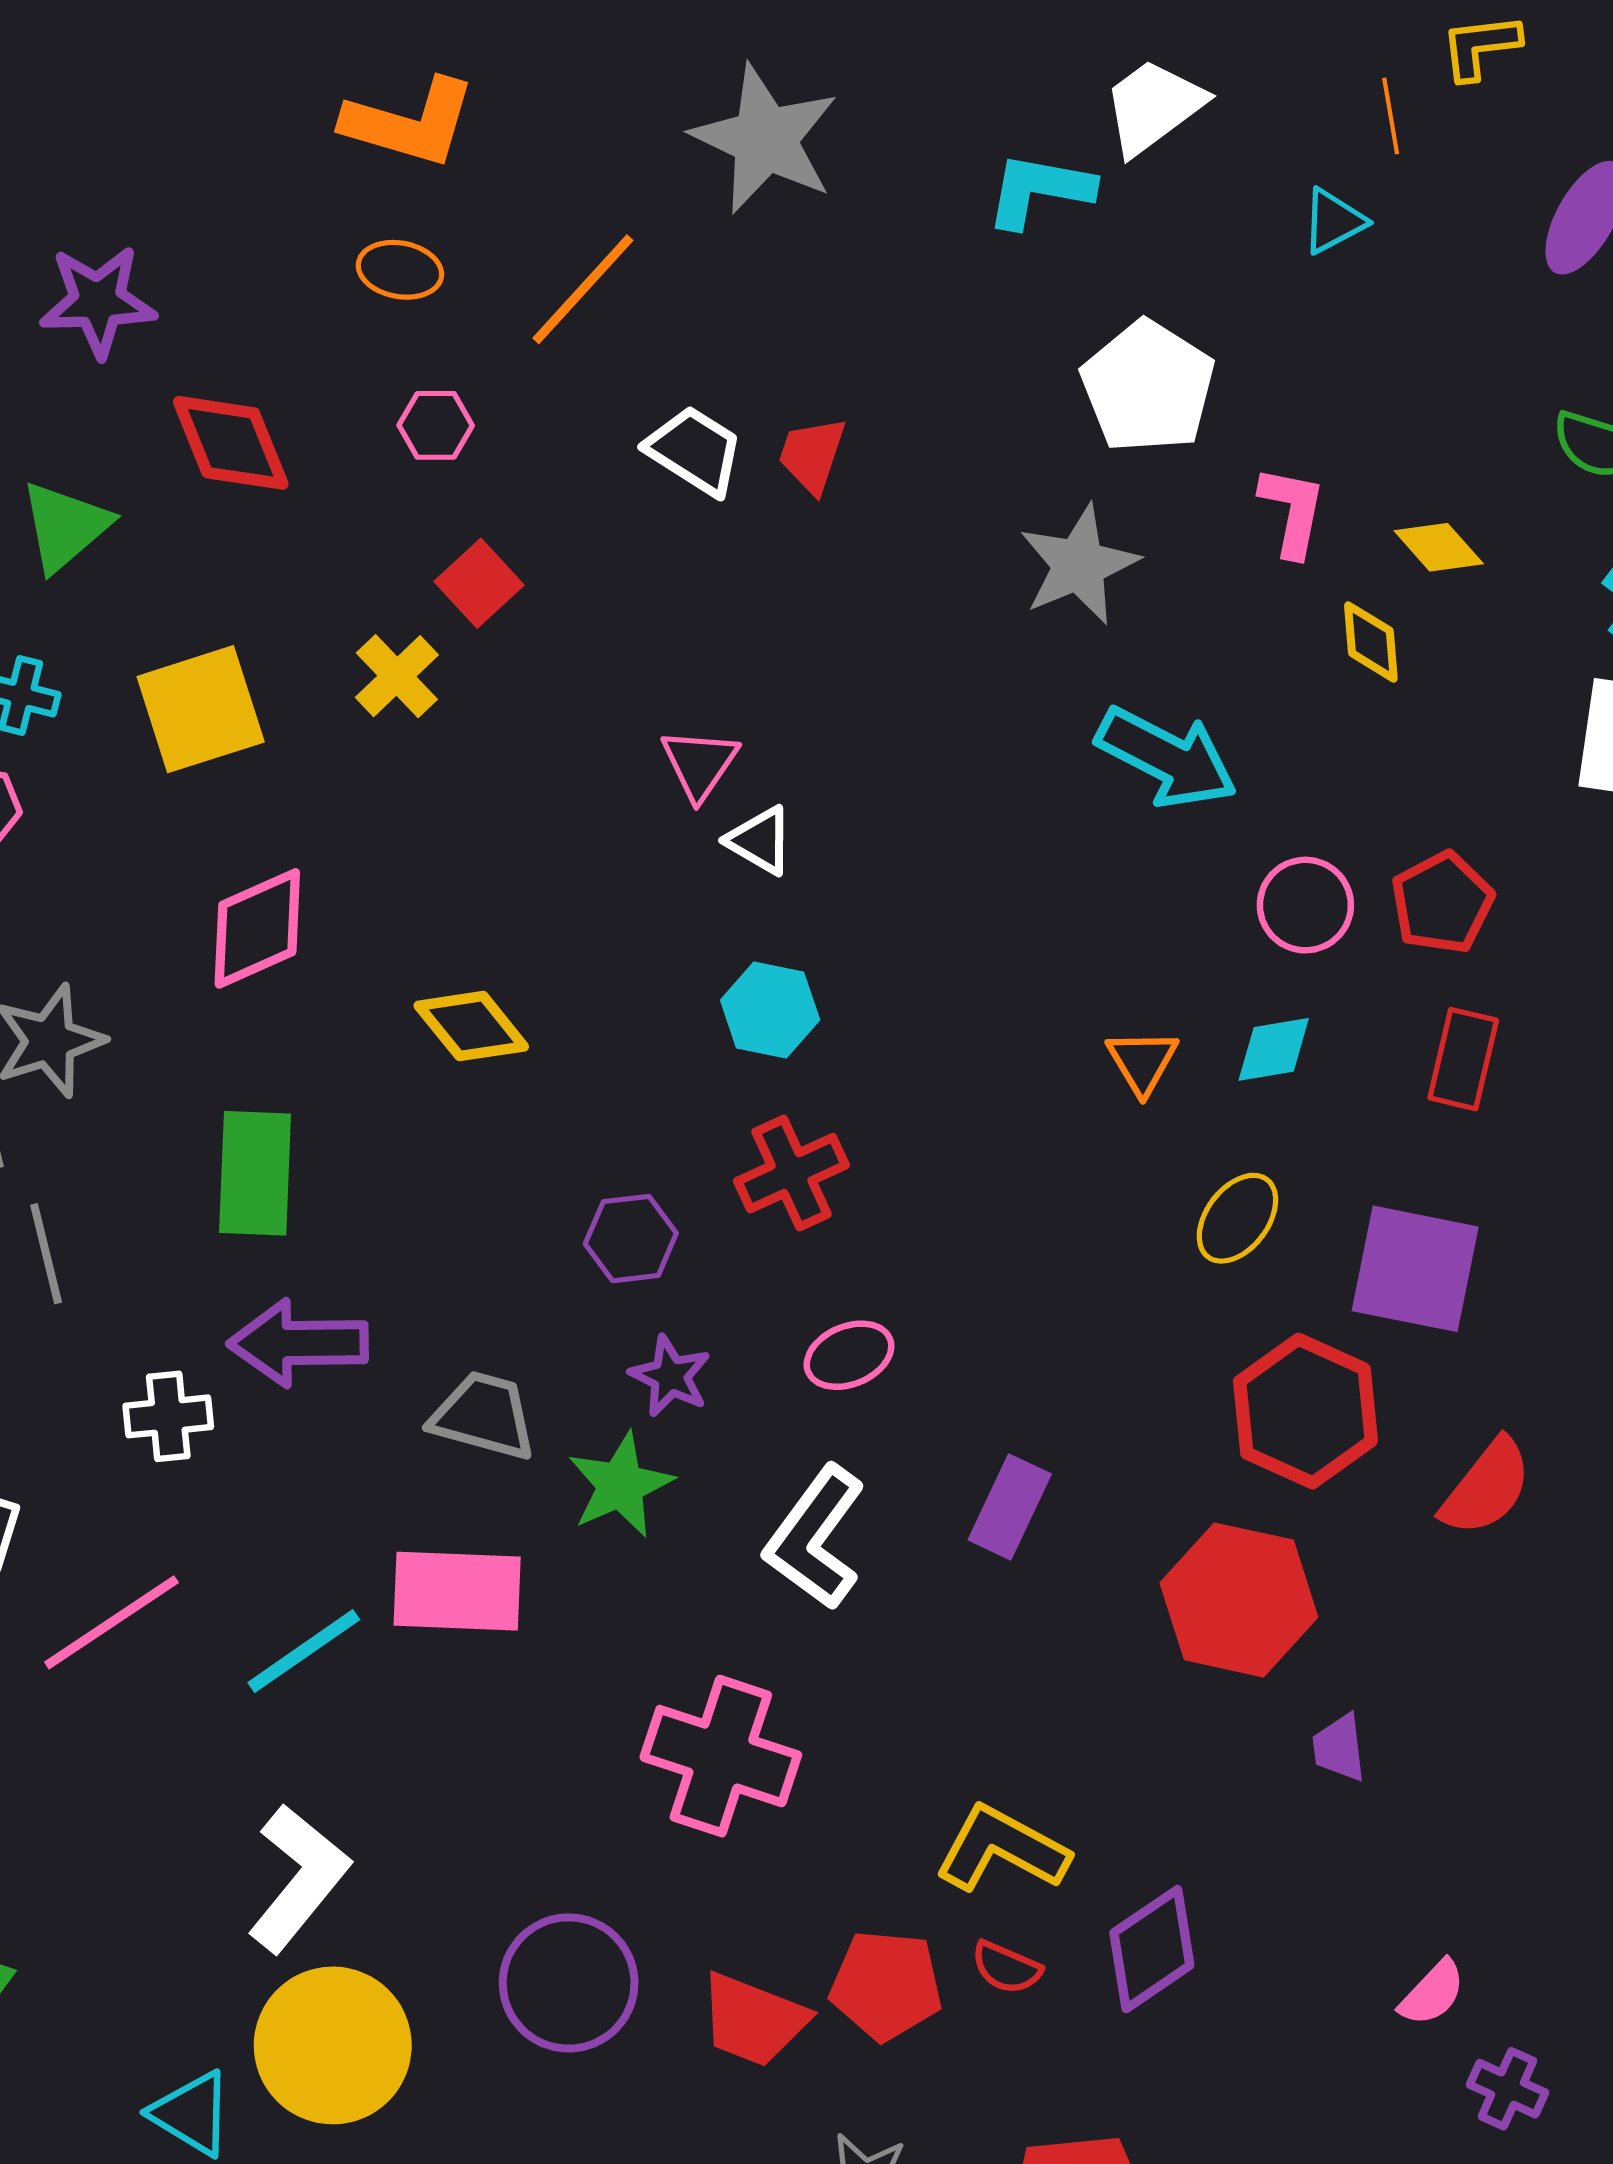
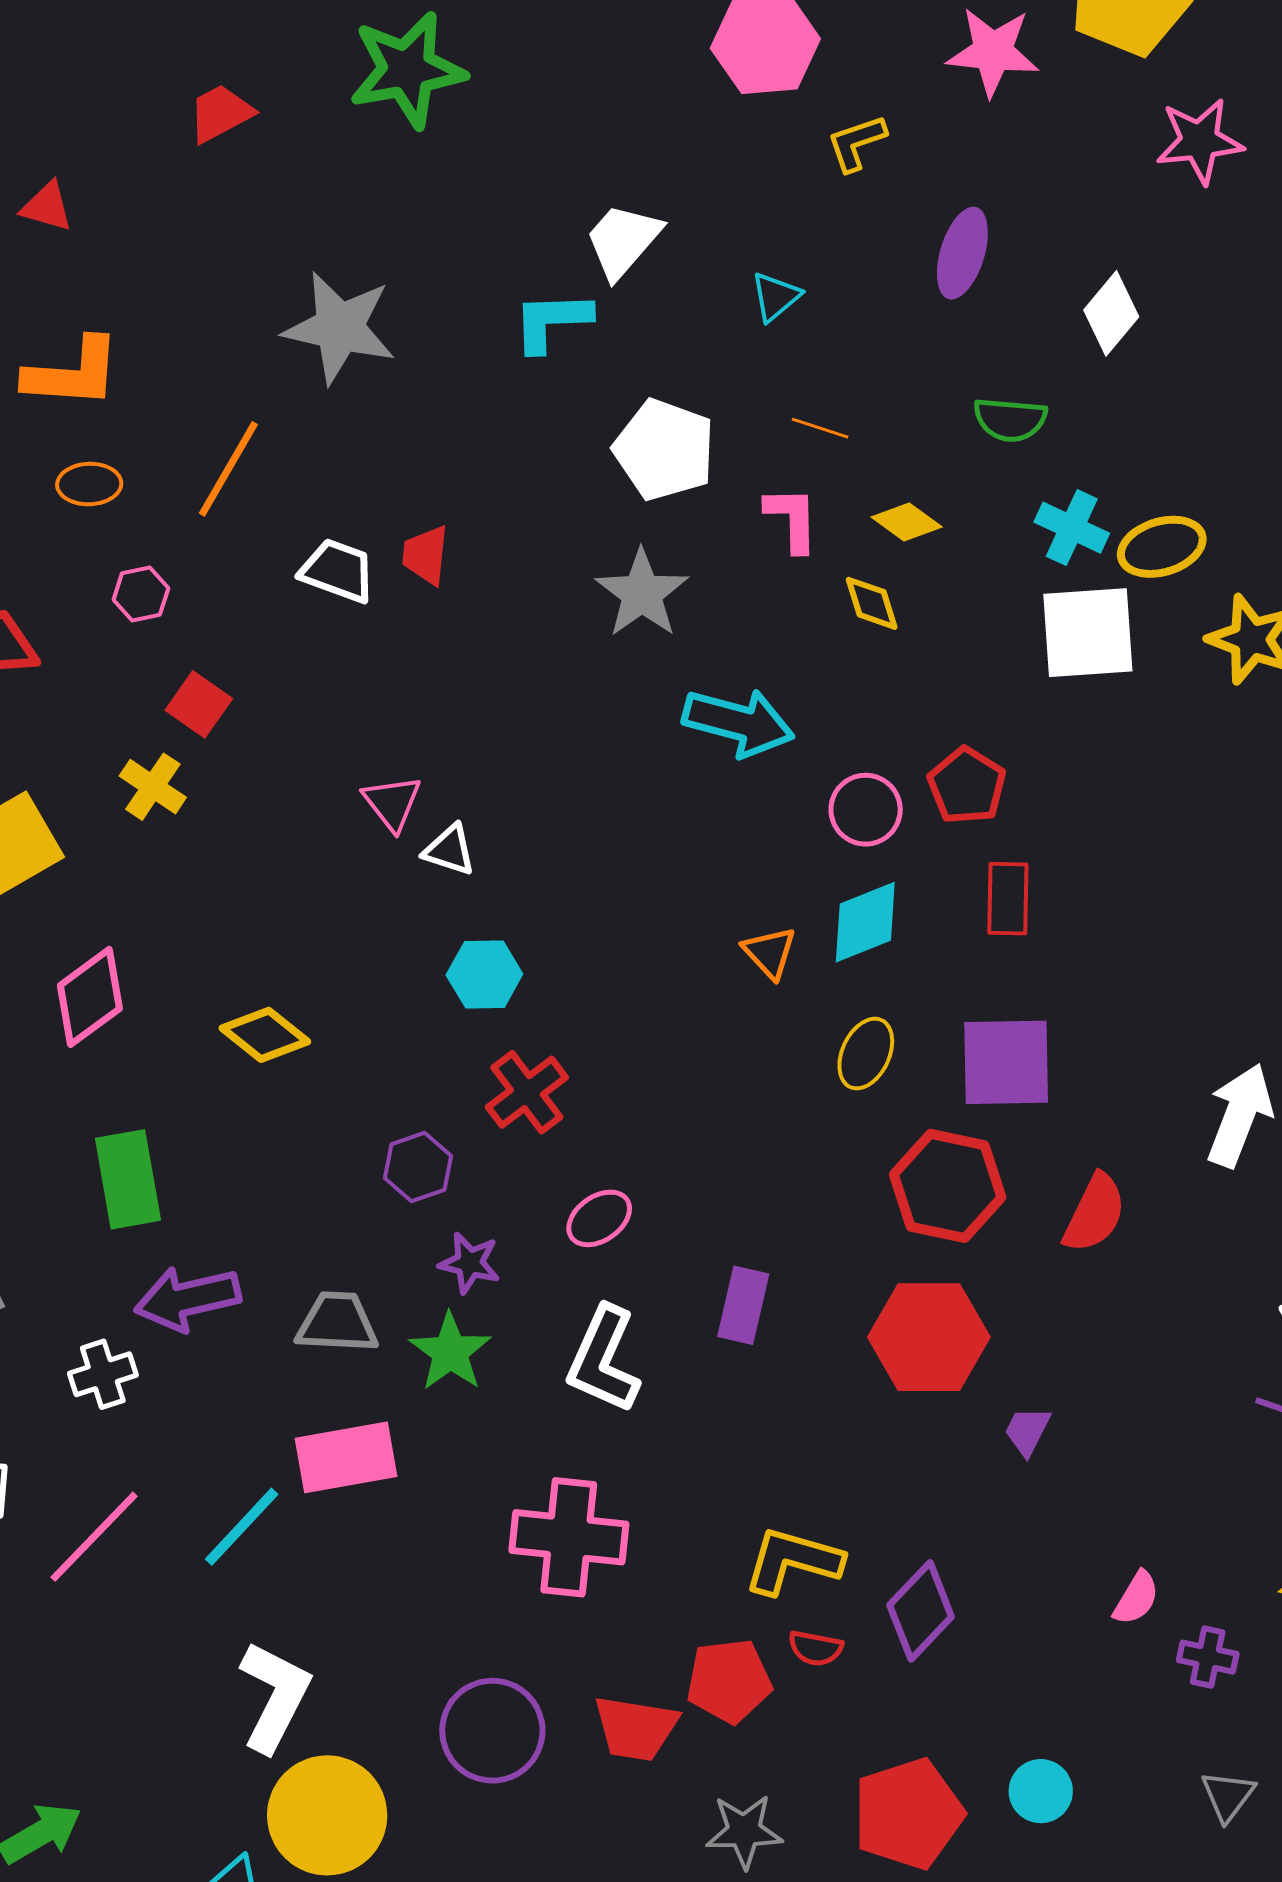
orange line: (1391, 116) -> (820, 428), moved, turned -50
cyan diamond: (1274, 1049) -> (865, 922), size x1.4
purple trapezoid: (1339, 1748) -> (1027, 1431), turned 46

